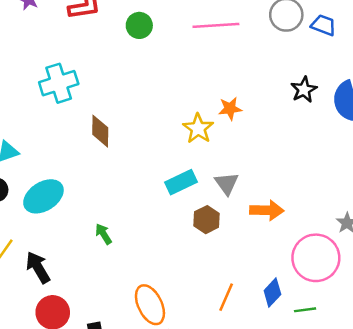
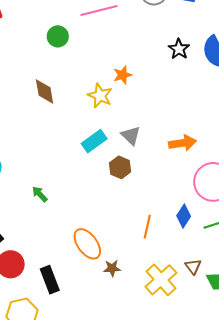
green circle: (139, 25) -> (58, 36), moved
brown diamond: (100, 131) -> (45, 91), moved
orange arrow: (267, 210) -> (182, 143), moved

